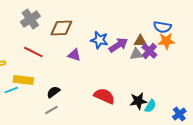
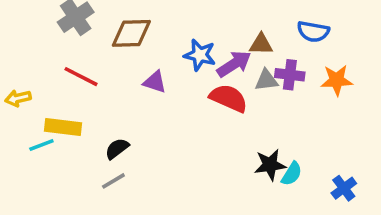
brown triangle: (140, 41) -> (261, 44), moved
orange star: (166, 41) -> (337, 80), moved
purple cross: (149, 51) -> (290, 75), turned -35
red semicircle: (104, 96) -> (229, 98), moved

